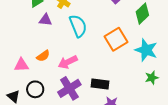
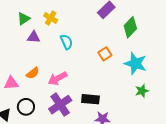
cyan semicircle: (78, 26) -> (66, 42), size x0.7
orange square: (116, 39) -> (105, 54), size x0.6

